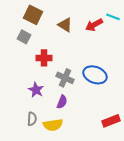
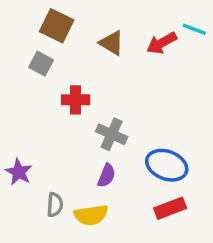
blue ellipse: (95, 75) -> (167, 165), moved
purple star: (36, 90) -> (19, 172), moved
red rectangle: (111, 121) -> (170, 208), moved

